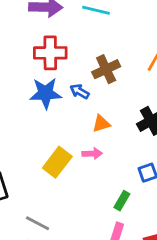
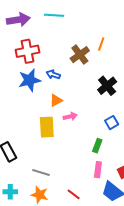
brown cross: (106, 69) -> (80, 55), moved
orange triangle: (101, 124) -> (56, 100), moved
yellow rectangle: (57, 162) -> (47, 127), turned -30

